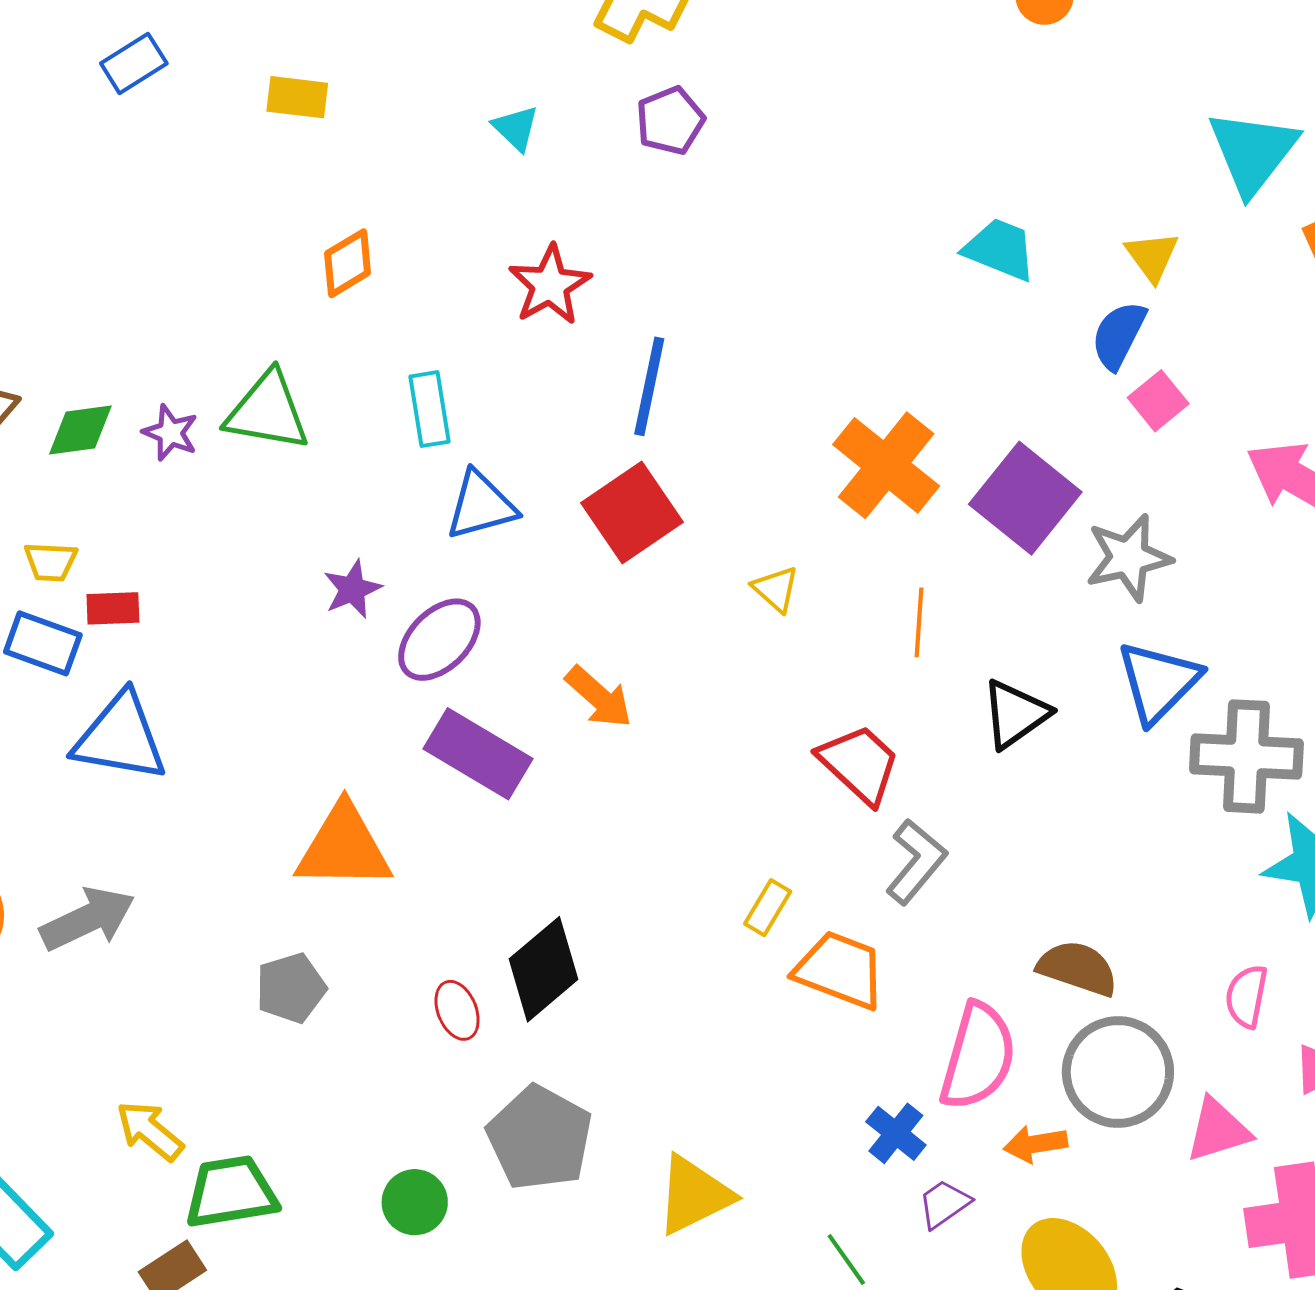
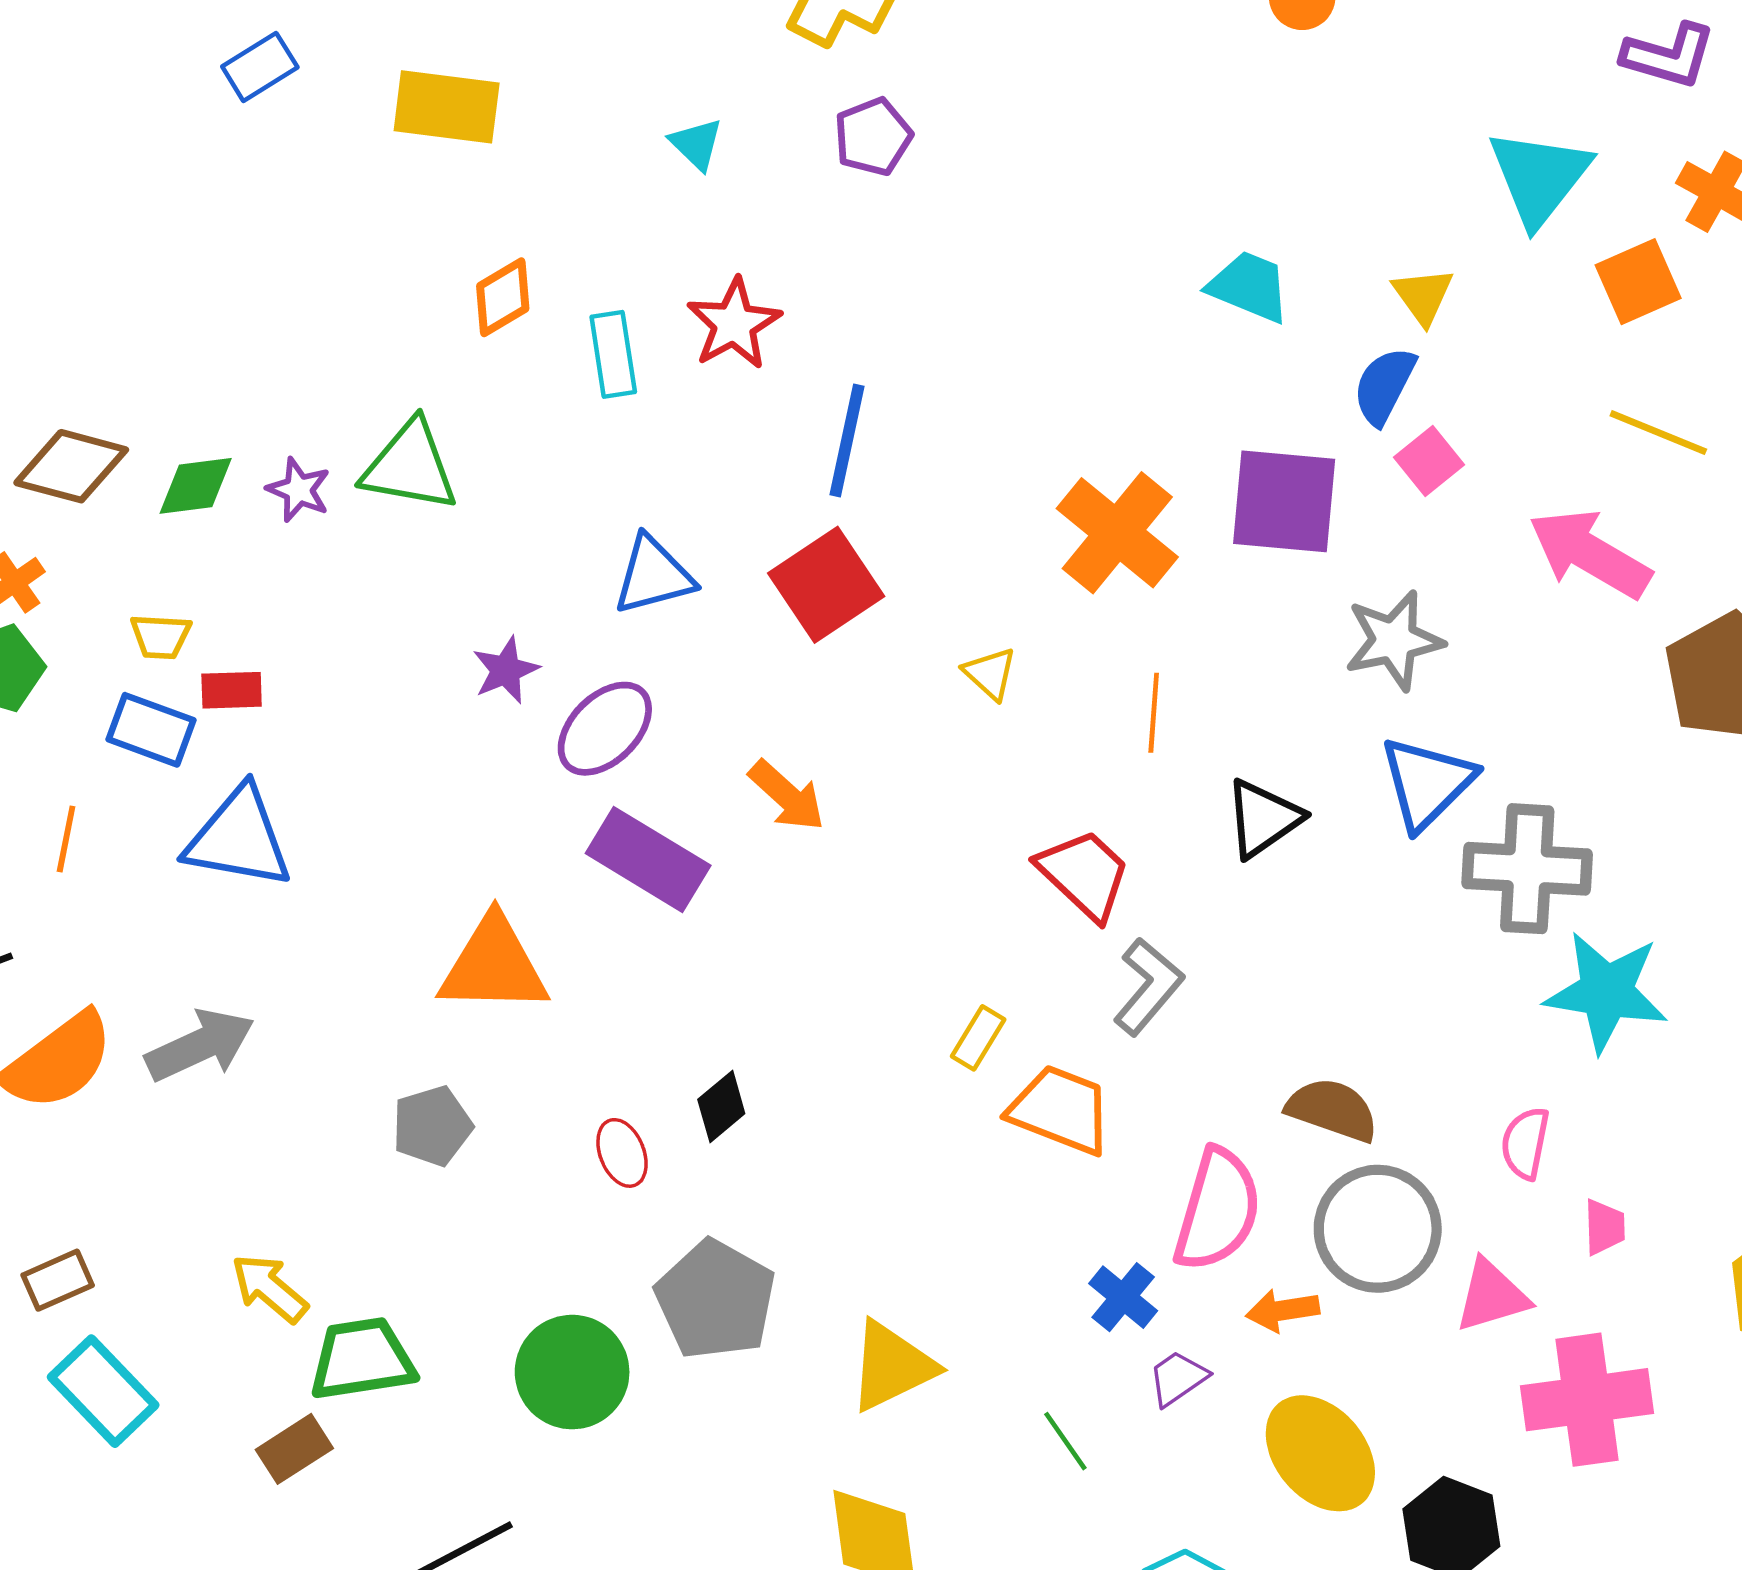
yellow rectangle: (297, 97) -> (447, 107), size x1.5
cyan rectangle: (429, 409) -> (613, 354), moved
purple square: (1025, 498) -> (1284, 501), moved, turned -34
black diamond: (544, 969) -> (721, 1107), size x0.6
green circle: (415, 1202) -> (572, 1372), size x1.5

